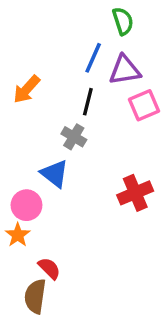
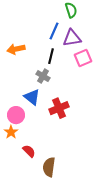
orange arrow: (26, 89) -> (16, 49), turned 36
red cross: (135, 193) -> (59, 108), moved
brown semicircle: (35, 296) -> (49, 167), moved

